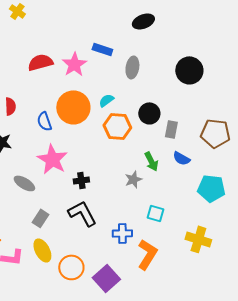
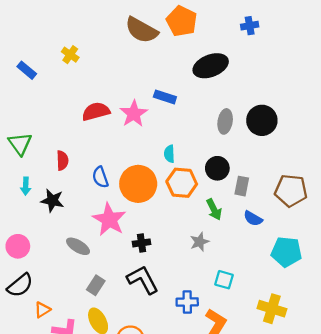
black ellipse: (143, 21) -> (211, 66), size x1.4
gray ellipse: (132, 67) -> (225, 121), moved
cyan semicircle: (106, 100) -> (169, 154), turned -56
orange circle: (73, 107) -> (138, 184), moved
green arrow: (151, 161) -> (214, 210), moved

